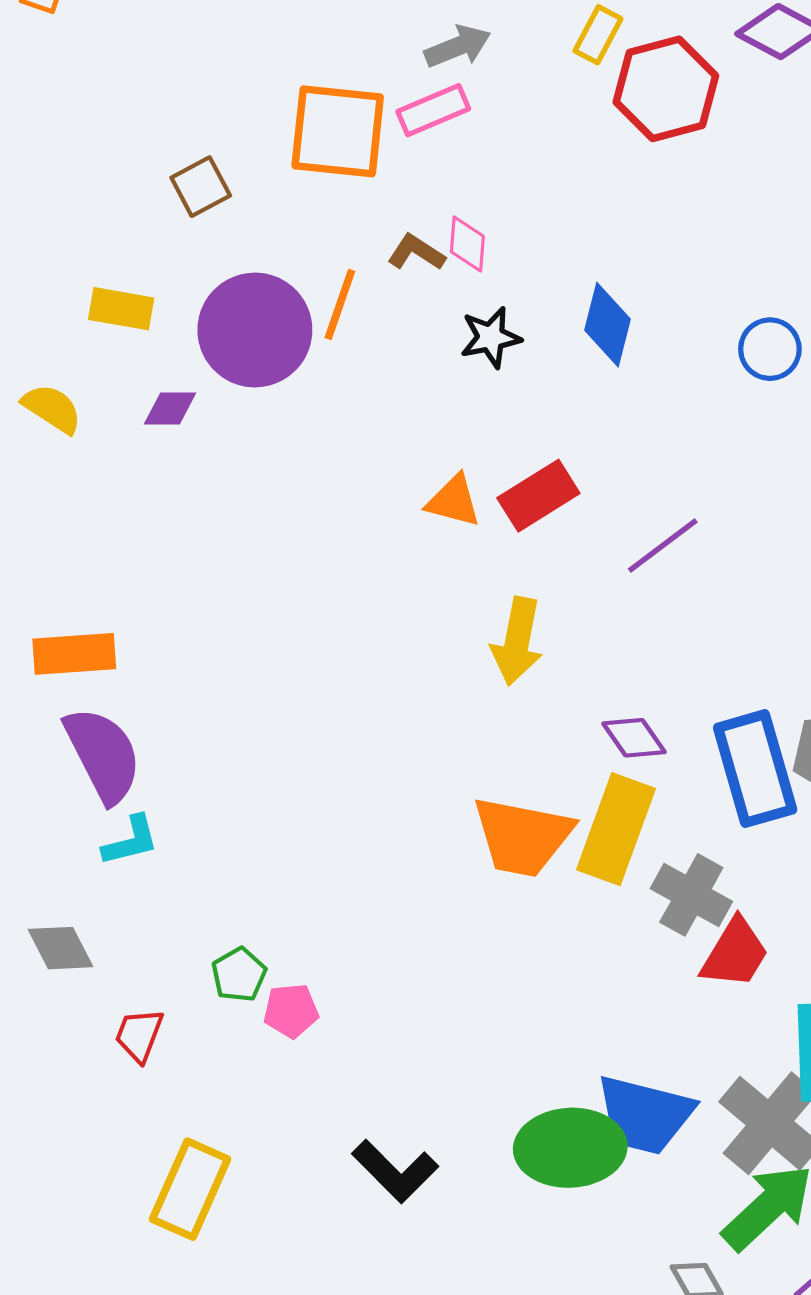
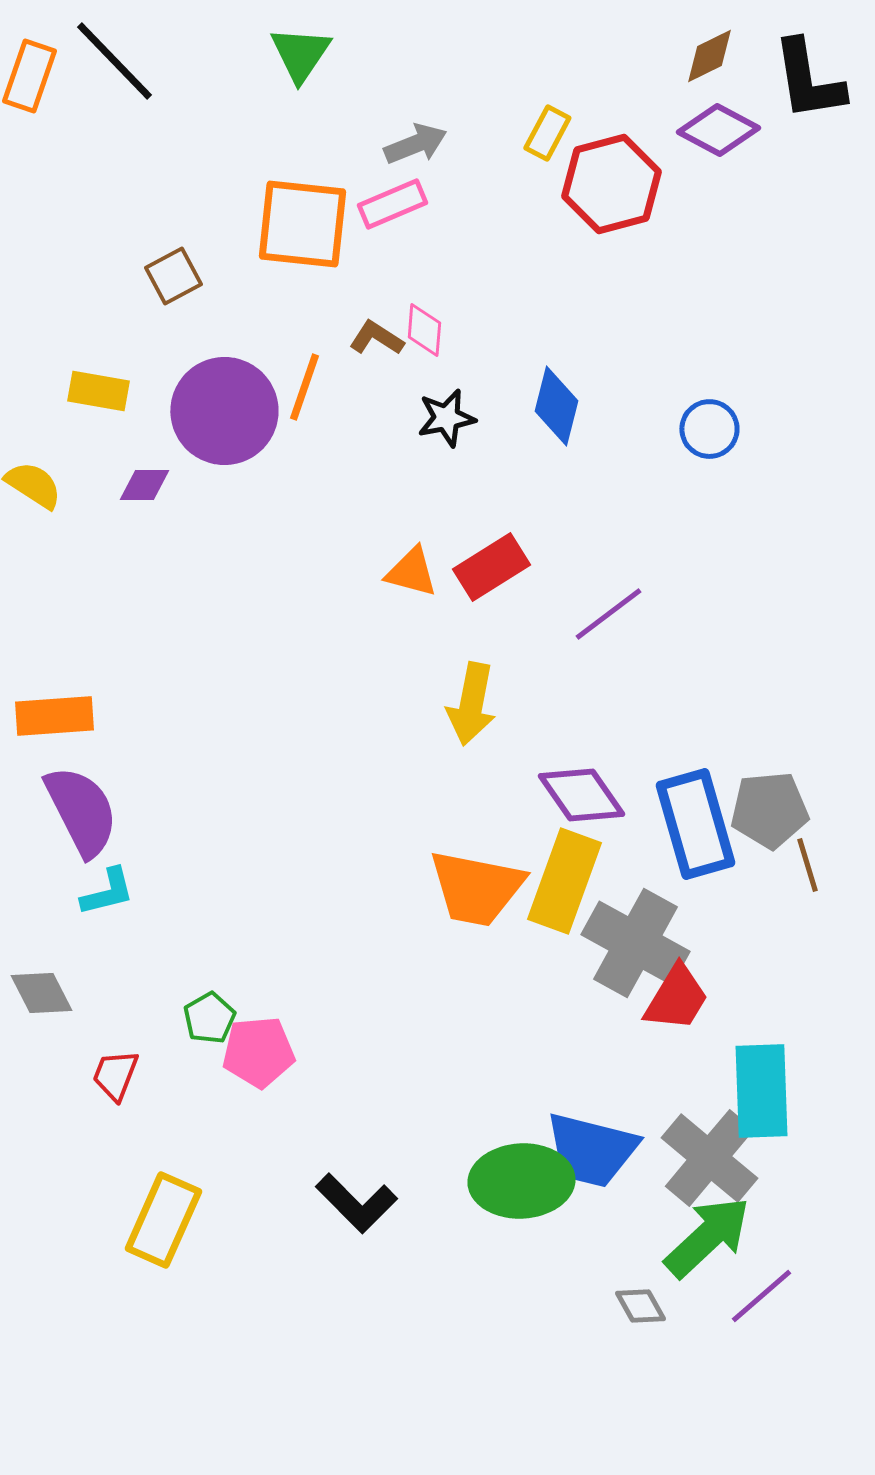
purple diamond: (634, 738) -> (581, 795), size x1.4
gray cross: (691, 895) -> (635, 943), size x1.4
pink pentagon: (291, 1011) -> (258, 1052), size x1.4

